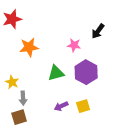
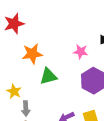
green triangle: (56, 73) -> (48, 76), moved

